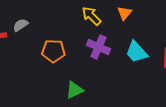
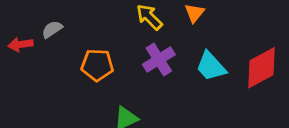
purple cross: (98, 47) -> (159, 59), turned 35

